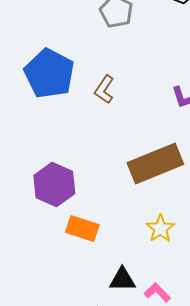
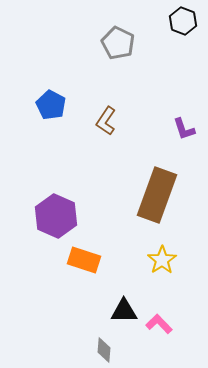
blue pentagon: (49, 74) -> (51, 105), size x0.6
brown rectangle: (155, 164) -> (157, 195), turned -48

